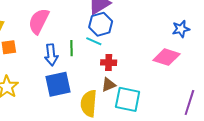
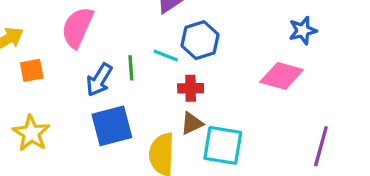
blue hexagon: (101, 24) -> (200, 40), moved
blue arrow: (51, 55) -> (99, 80), turned 40

